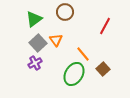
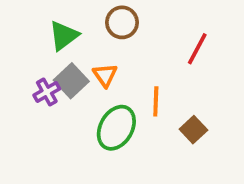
orange line: (83, 54) -> (156, 101), turned 42
purple cross: (35, 63) -> (47, 92), moved
green ellipse: (74, 74) -> (116, 128), moved

